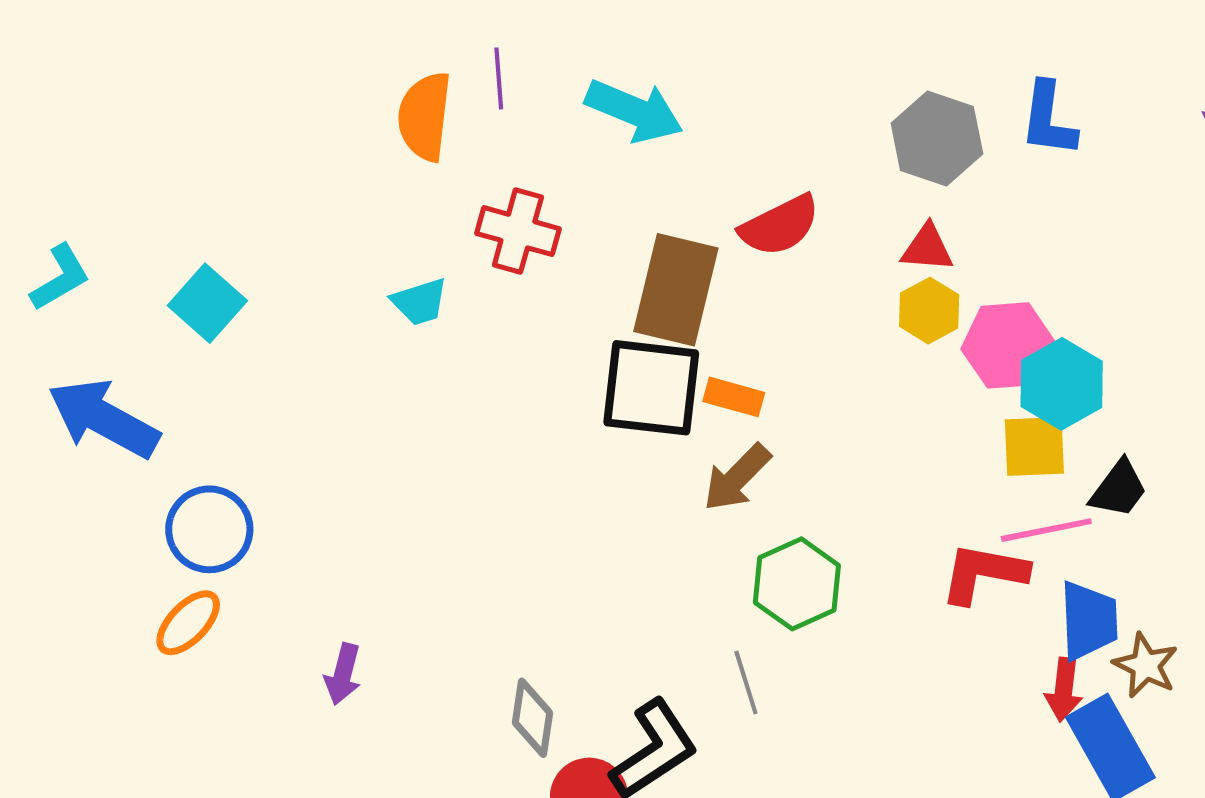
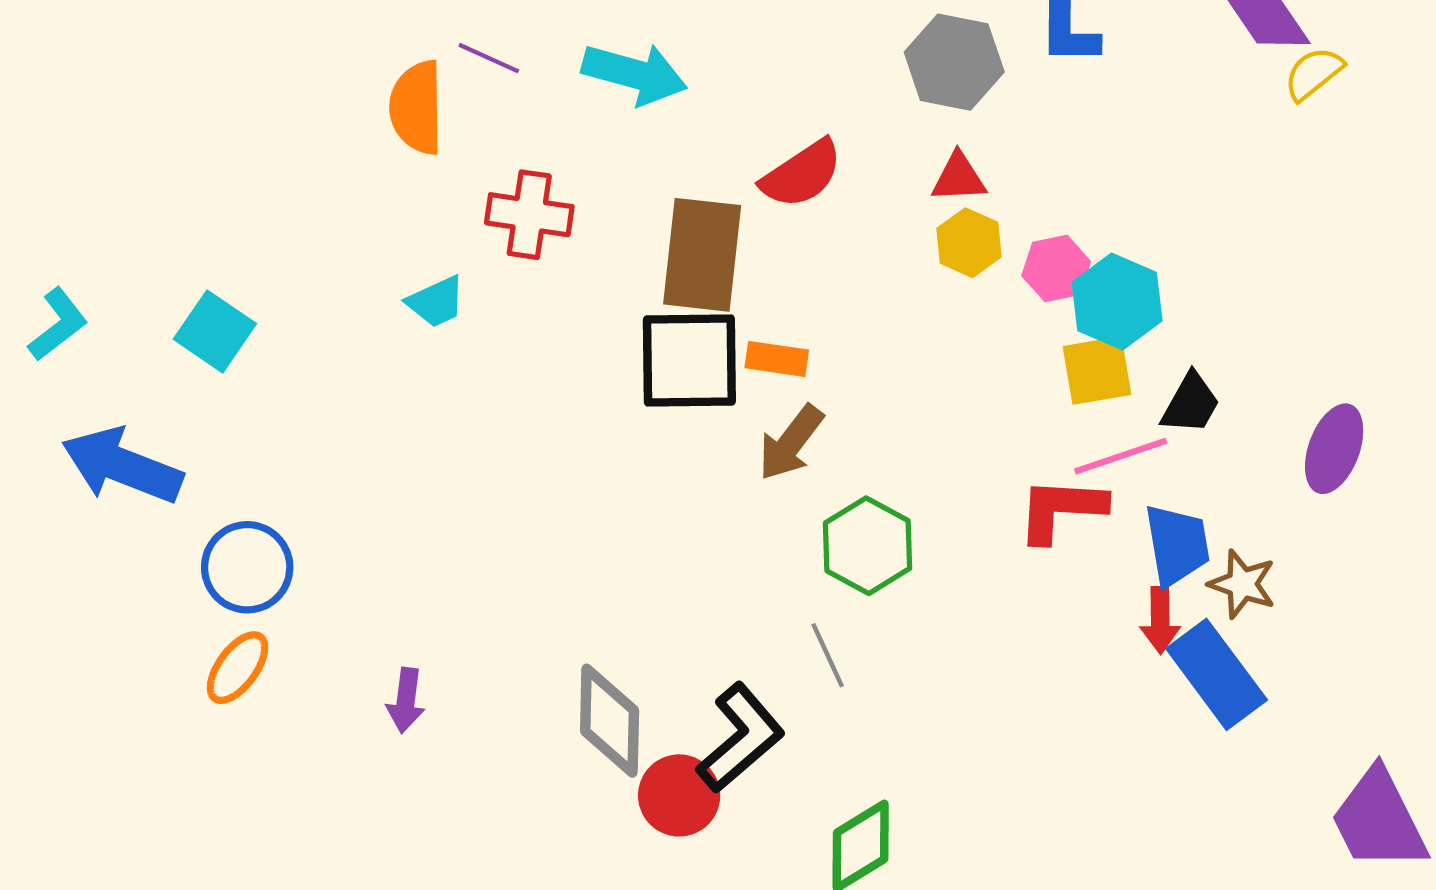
purple line: (499, 78) -> (489, 58), turned -54
pink hexagon: (1008, 345) -> (1056, 269), size x0.7
gray diamond: (532, 718) -> (610, 721), size x1.4

